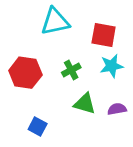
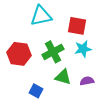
green cross: (71, 70) -> (53, 52), size x1.5
blue square: (38, 127) -> (36, 91), moved

